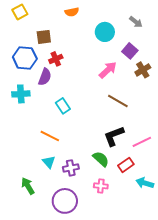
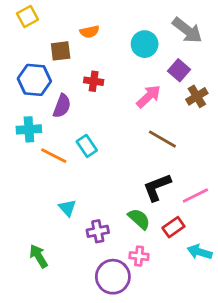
orange semicircle: (72, 12) -> (89, 32), moved
gray arrow: (136, 22) -> (187, 30), size x1.6
red cross: (56, 59) -> (94, 81), moved, turned 32
orange line: (50, 136) -> (54, 156), moved
cyan triangle: (49, 162) -> (67, 208), moved
purple circle: (65, 201) -> (113, 277), moved

